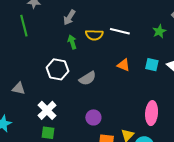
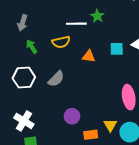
green star: (159, 31) -> (97, 16), moved
yellow semicircle: (94, 35) -> (61, 42), moved

